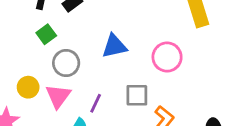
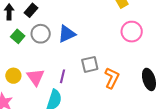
pink circle: (167, 57) -> (132, 32), moved
gray circle: (66, 63) -> (41, 34), moved

